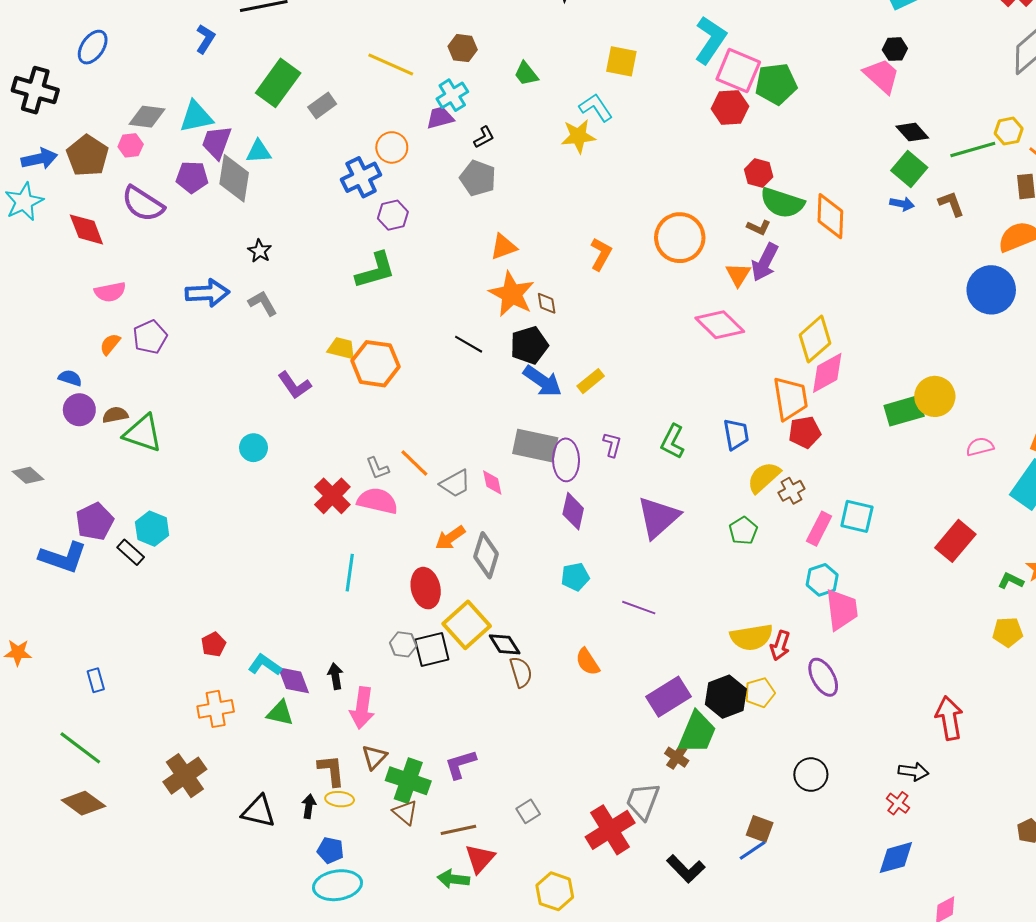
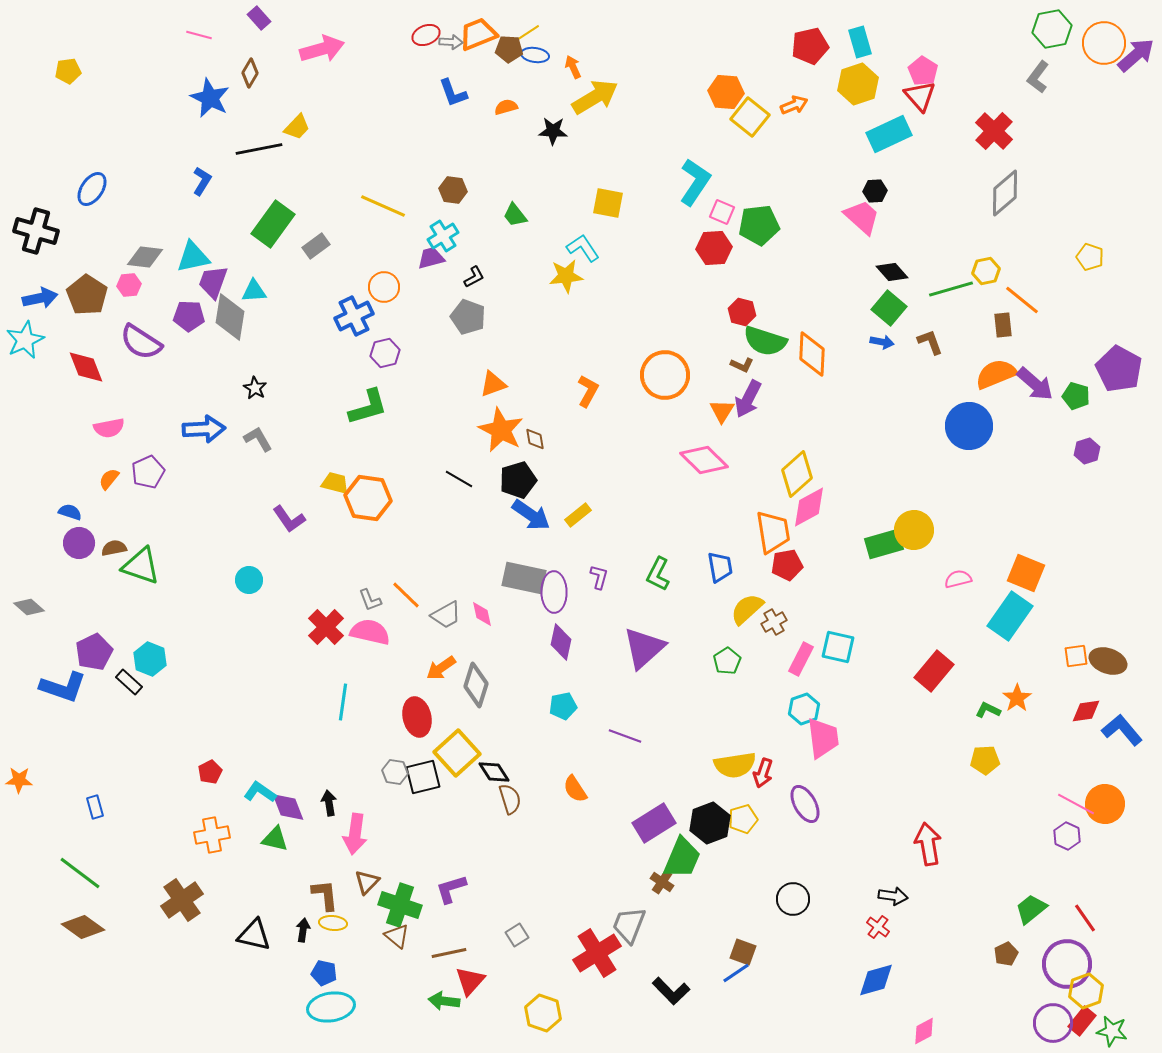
pink square: (738, 71) -> (722, 212), size x0.6

